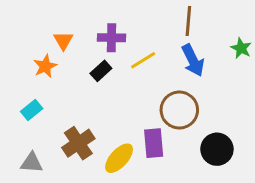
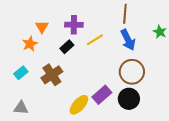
brown circle: (179, 110) -> (132, 72), moved
brown cross: (78, 143) -> (52, 75), moved
purple rectangle: (154, 143) -> (102, 95), turned 54
black circle: (217, 149) -> (129, 99), moved

